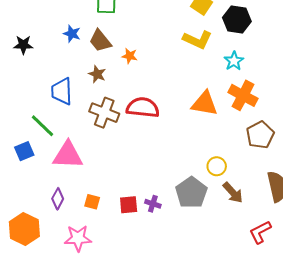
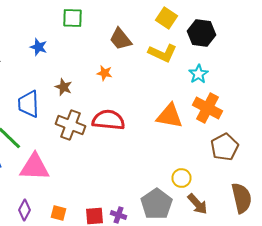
brown trapezoid: (100, 41) -> (120, 39), moved
orange star: (130, 56) -> (104, 73), moved

